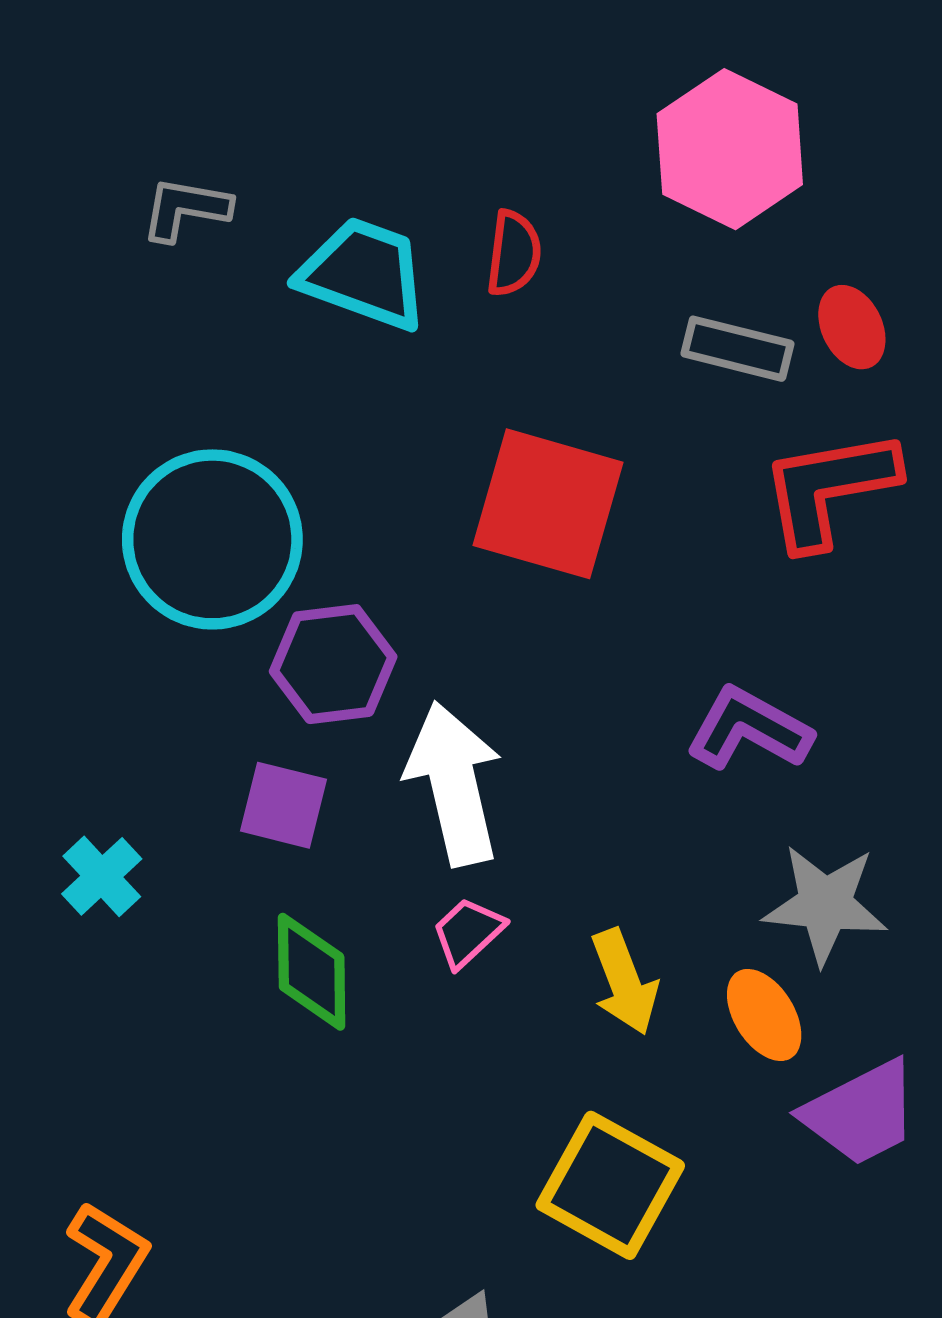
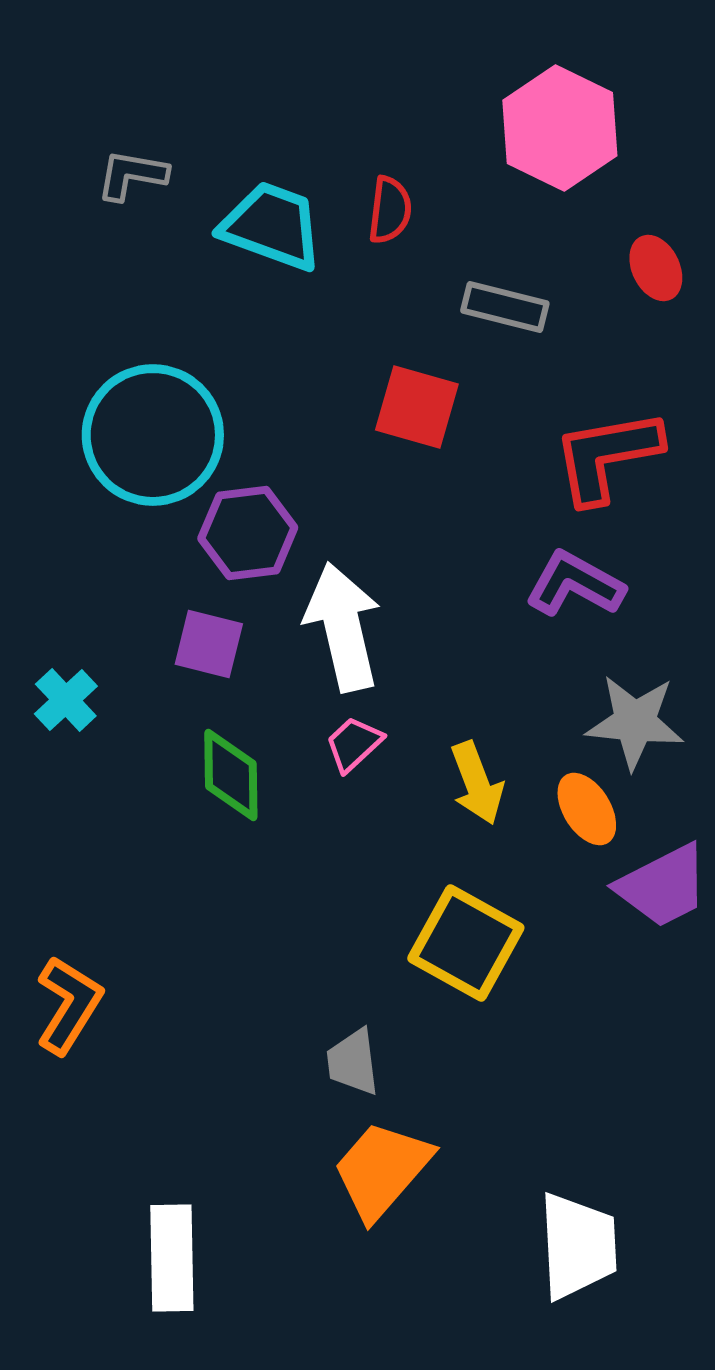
gray rectangle: (737, 349) -> (505, 307), moved
red L-shape: (829, 489) -> (607, 456), moved
red square: (548, 504) -> (417, 407), size x0.7

